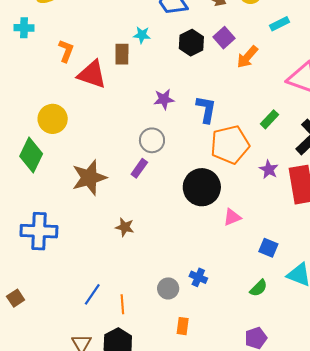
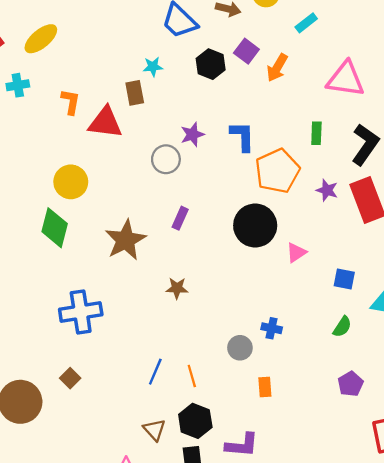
green rectangle: (269, 119) -> (316, 133), turned -30
gray circle: (152, 140) -> (166, 159), moved
brown square: (16, 298) -> (70, 378), moved

